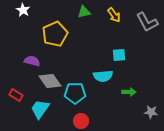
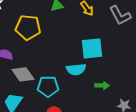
yellow pentagon: (55, 34) -> (28, 27), turned 30
cyan square: (119, 55) -> (92, 48), size x1.6

